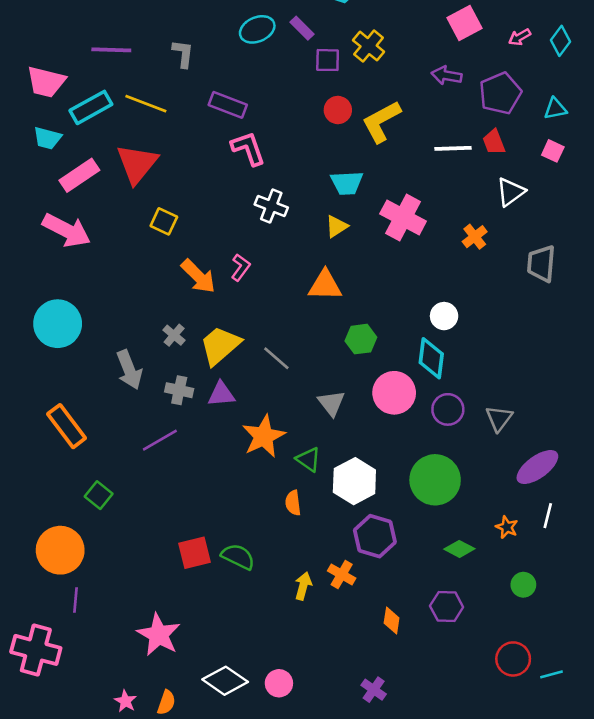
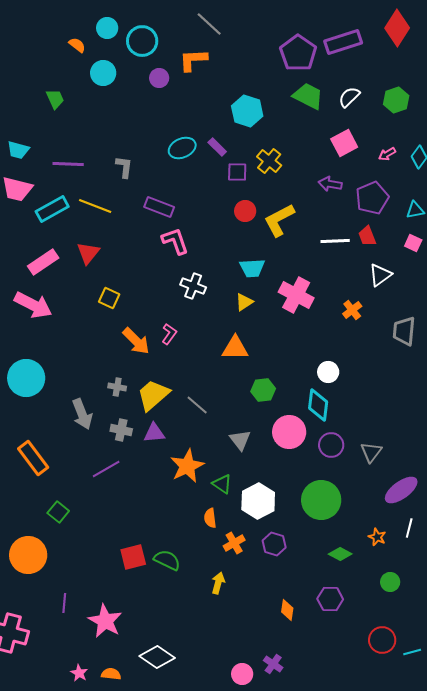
cyan trapezoid: (47, 138) -> (18, 150), moved
red triangle: (137, 164) -> (88, 253), size x0.7
gray cross: (174, 335) -> (117, 387), turned -30
purple hexagon: (375, 536) -> (274, 544), size x0.7
orange cross: (342, 574) -> (234, 543), moved, turned 30
purple line: (76, 600) -> (64, 603), moved
pink circle: (279, 683) -> (242, 674), moved
orange semicircle: (166, 702) -> (111, 674), turned -102

